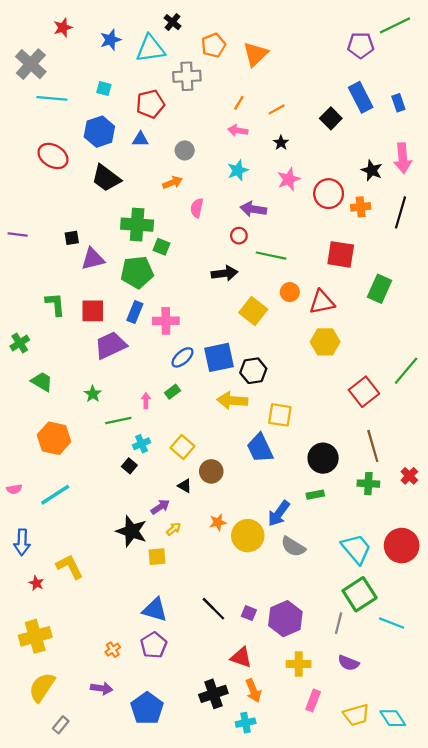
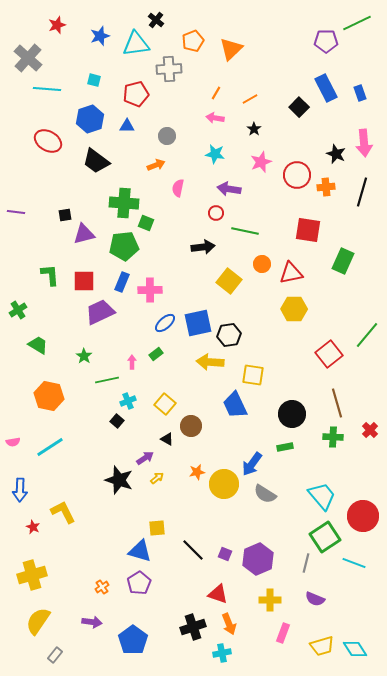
cyan star: (238, 170) -> (215, 154), turned 30
red circle: (402, 546) -> (363, 516), moved
yellow square: (157, 557) -> (157, 528), moved

